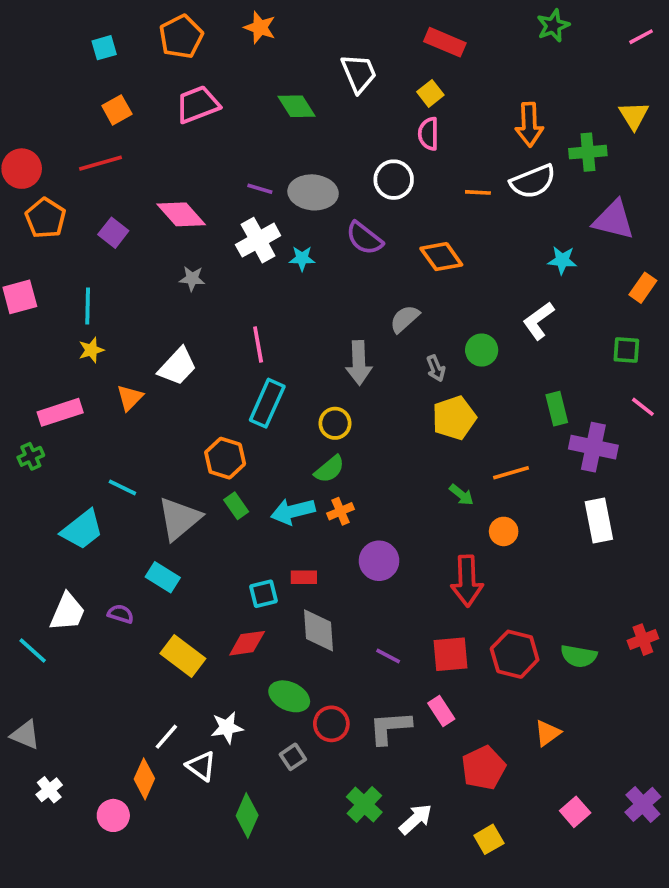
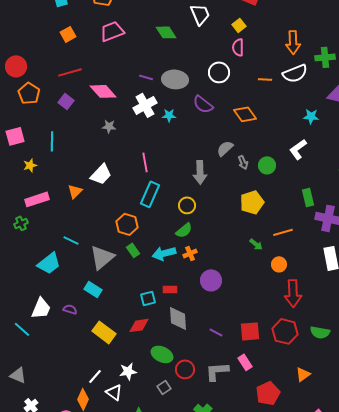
red line: (100, 163) -> (70, 72), moved
yellow star: (91, 350) -> (30, 165), moved
gray arrow: (436, 368) -> (243, 162), moved
red arrow: (467, 581) -> (293, 293), moved

